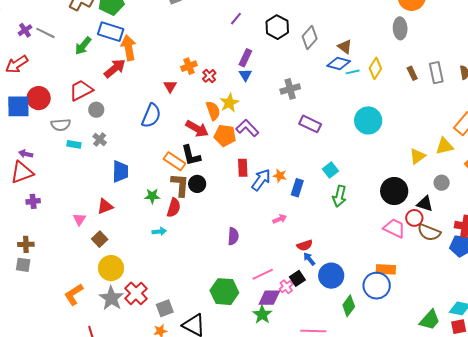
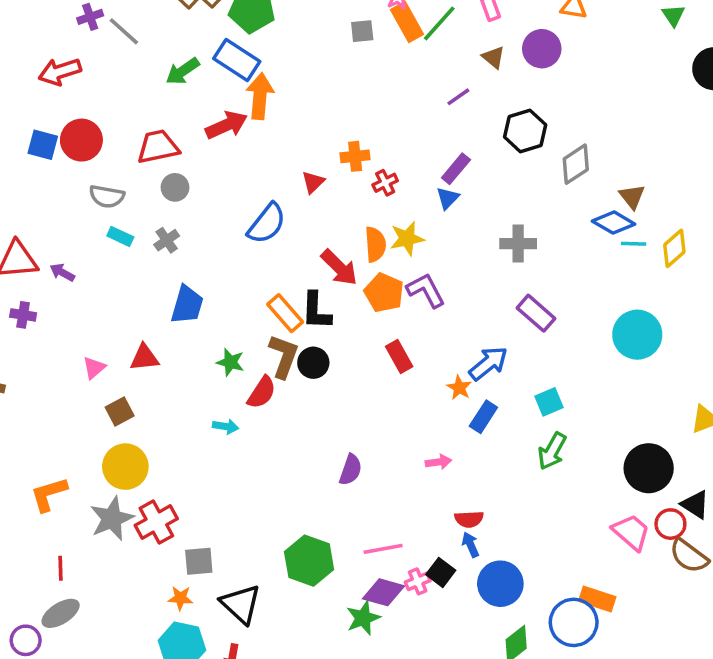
blue square: (18, 106) -> (43, 145), size x0.7
purple arrow: (26, 154) -> (62, 272), moved
red rectangle: (243, 168) -> (399, 356), turned -42
blue arrow: (261, 180) -> (488, 363), moved
black square: (297, 278) -> (441, 572), turned -35

